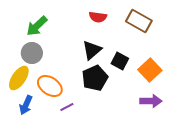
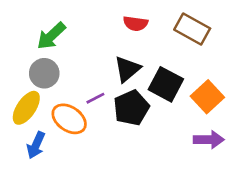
black square: (120, 61) -> (166, 84), size x1.4
purple line: (67, 107) -> (95, 98), moved

